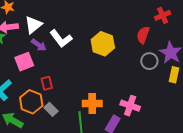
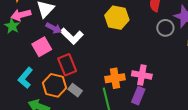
white L-shape: (61, 39) -> (72, 36), moved
red rectangle: (47, 83) -> (67, 65), size x1.5
pink cross: (130, 106) -> (142, 75), moved

